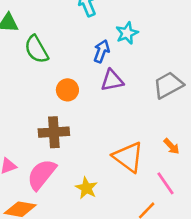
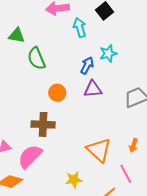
orange arrow: (172, 146) -> (133, 145), turned 56
yellow star: (86, 188) -> (74, 180), moved, turned 30

